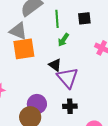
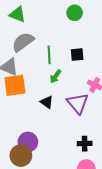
purple triangle: (68, 78) -> (78, 103), moved
black cross: (70, 106) -> (85, 144), moved

